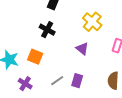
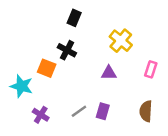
purple triangle: (82, 49) -> (109, 73), turned -40
orange square: (35, 57) -> (47, 68), moved

